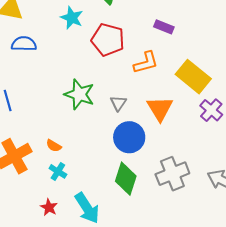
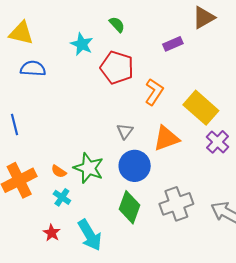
purple rectangle: (164, 27) -> (173, 44), moved, turned -48
orange L-shape: (146, 63) -> (154, 92), turned -44
green star: (79, 94) -> (89, 168), moved
orange triangle: (160, 109) -> (166, 138), turned 40

